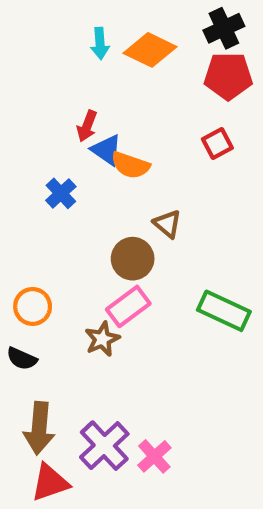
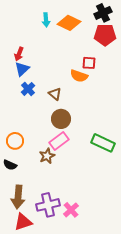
red arrow: (87, 126) -> (19, 54), moved
red square: (217, 143) -> (89, 63), moved, turned 32
blue triangle: (107, 150) -> (22, 69), moved, turned 42
orange semicircle: (130, 165) -> (79, 76), moved
brown triangle: (167, 224) -> (55, 94), moved
purple cross: (104, 446) -> (48, 205), turned 30

